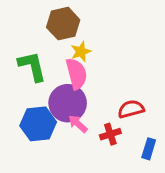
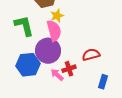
pink arrow: (78, 124) -> (57, 75), moved
red cross: (110, 134) -> (69, 69), moved

